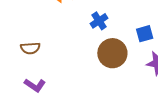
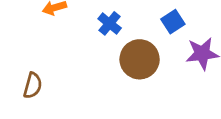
brown semicircle: (30, 48) -> (33, 86), turned -54

